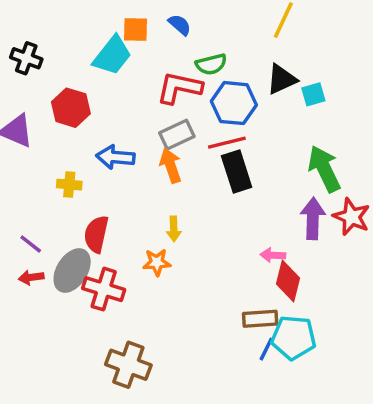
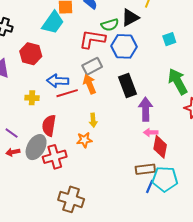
black triangle: (282, 79) -> (130, 18), moved
red line: (227, 143) -> (67, 93), moved
purple arrow: (313, 219) -> (146, 109), moved
red cross: (104, 289) -> (55, 157), turned -30

